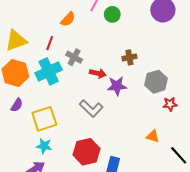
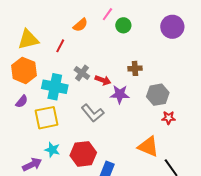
gray cross: (74, 57) -> (82, 73), moved
cyan cross: (49, 71) -> (55, 87), moved, turned 30
orange triangle: (153, 136) -> (148, 147), size x1.6
cyan star: (44, 146) -> (52, 150), moved

